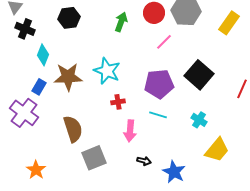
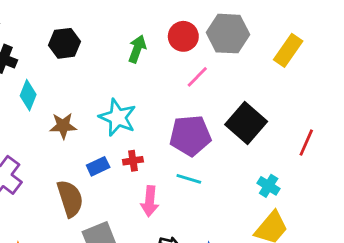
brown star: (68, 77) -> (63, 126), size x0.7
blue rectangle: (39, 87) -> (98, 166), moved, turned 35
cyan cross: (199, 120) -> (269, 186), moved

